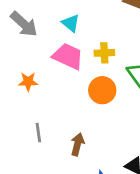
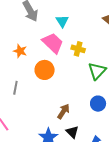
orange circle: (102, 90) -> (45, 70), moved
brown arrow: (77, 144) -> (63, 111), moved

